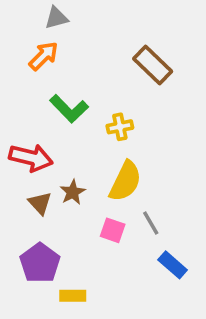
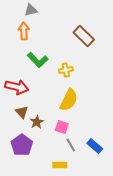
orange arrow: (44, 56) -> (24, 31), turned -48
brown star: (73, 192) -> (37, 122), moved
gray line: (151, 223) -> (71, 145), moved
yellow rectangle: (73, 296) -> (60, 165), moved

